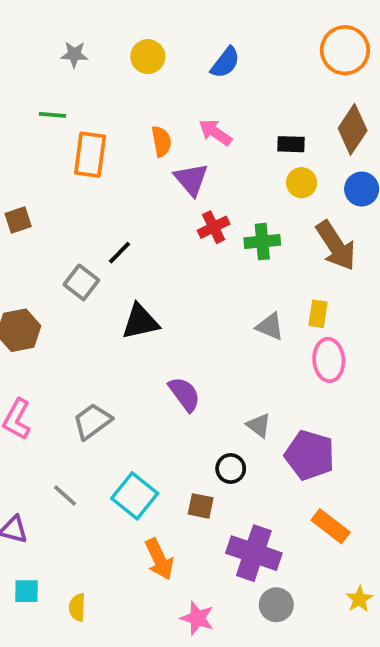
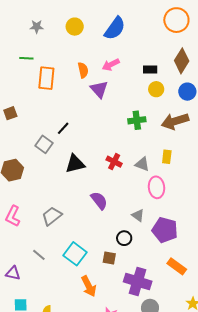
blue semicircle: (225, 63) -> (115, 28), size x1.4
pink arrow: (215, 132) -> (111, 65), turned -60
red cross: (214, 227) -> (114, 162), moved, turned -35
brown arrow: (336, 246) -> (175, 121), turned 108
pink ellipse: (329, 360) -> (156, 187), moved

